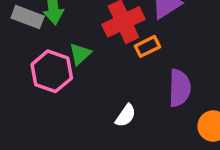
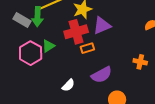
purple semicircle: (180, 88) -> (102, 75), turned 50

